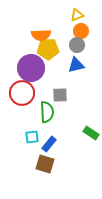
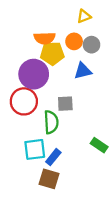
orange circle: (81, 31) -> (74, 41), moved
gray circle: (77, 45) -> (92, 45), moved
cyan square: (32, 137) -> (35, 149), size x1.5

